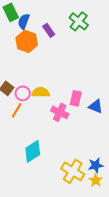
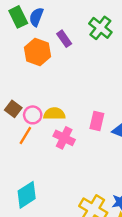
blue semicircle: (24, 21) -> (36, 17), moved
pink cross: (60, 112) -> (64, 138), moved
cyan diamond: (33, 151) -> (27, 195), moved

